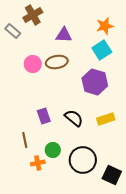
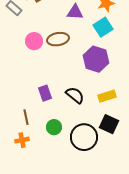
purple triangle: (64, 35) -> (75, 12), moved
orange cross: (38, 163) -> (22, 140), moved
black square: (112, 175) -> (109, 124), moved

